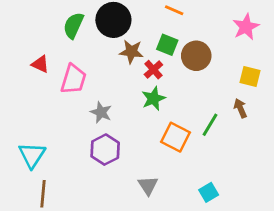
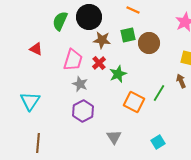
green square: (167, 45) -> (128, 35), turned -35
red cross: (153, 70) -> (99, 63), moved
pink trapezoid: (73, 79) -> (73, 60), moved
cyan triangle: (32, 155) -> (30, 101), moved

